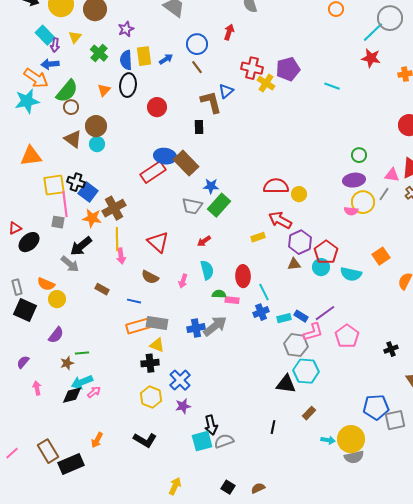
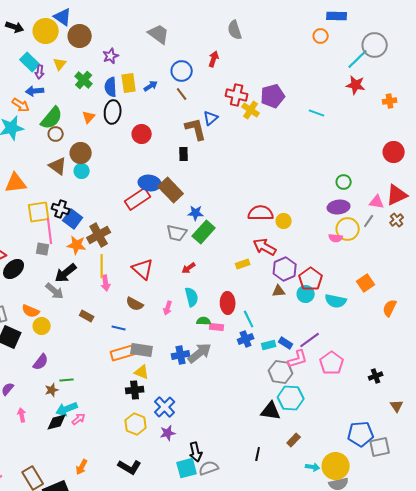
orange arrow: (36, 78) -> (21, 105), size x0.7

